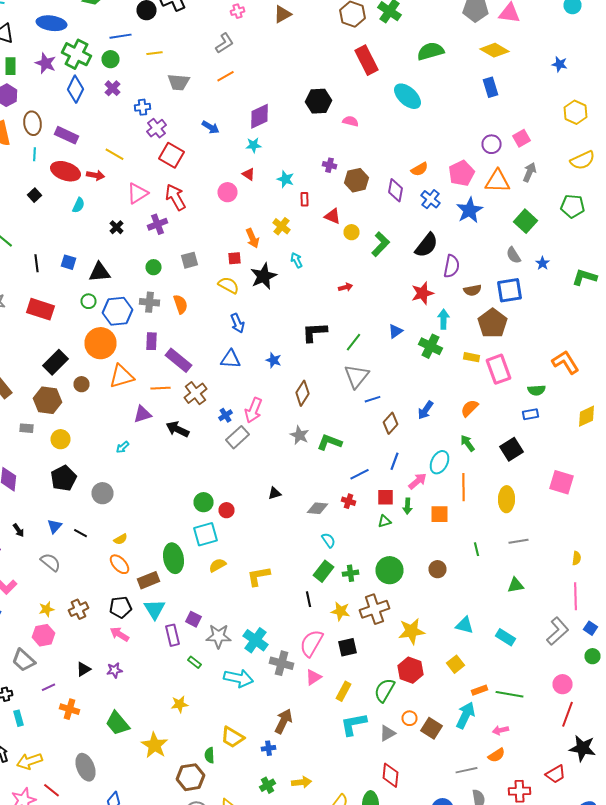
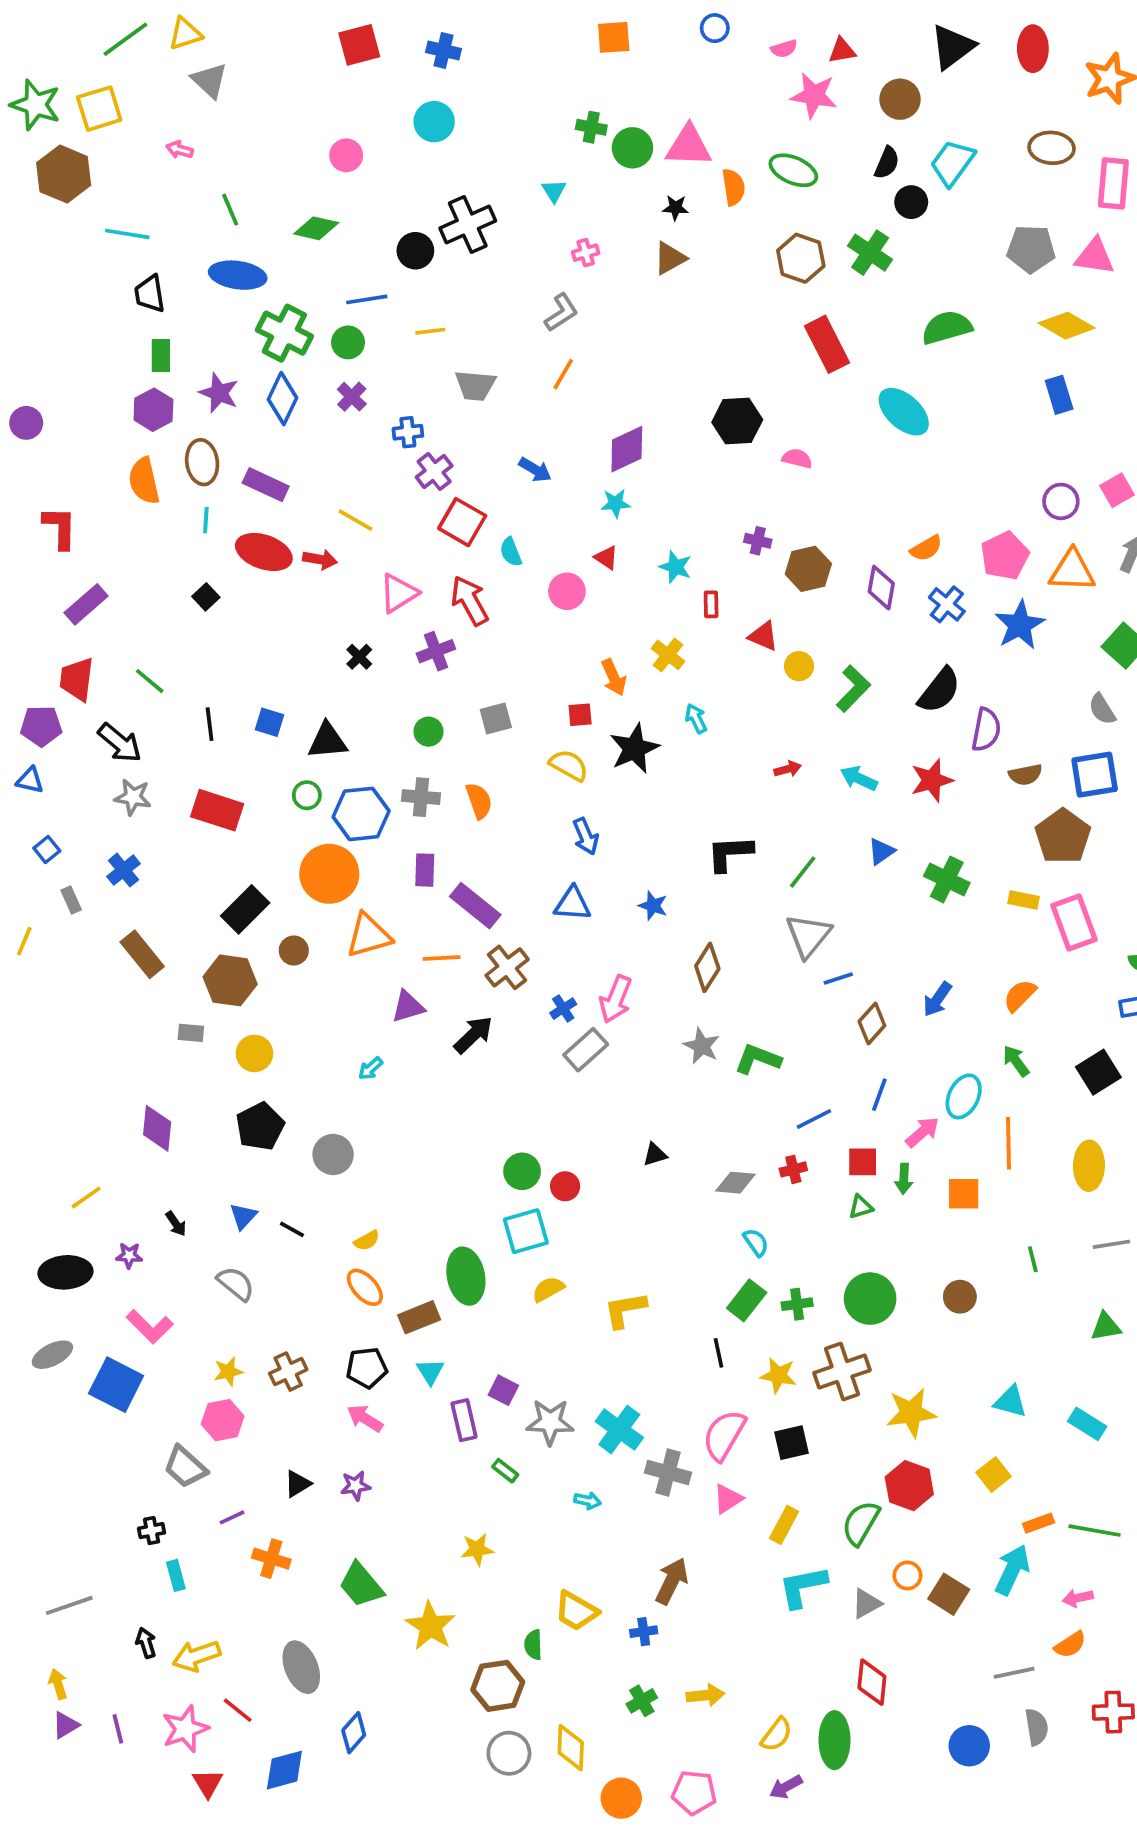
purple star: (46, 63) -> (219, 393), moved
orange line: (226, 76) -> (563, 374), turned -30
cyan semicircle: (78, 205) -> (511, 552), moved, turned 133
cyan arrow: (444, 319) -> (859, 778), moved, turned -66
black arrow: (178, 429) -> (473, 1035), turned 110
red cross: (348, 501) -> (793, 1169), turned -32
cyan triangle: (154, 609) -> (430, 1372), size x0.7
cyan arrow: (238, 678) -> (588, 1501), size x0.5

